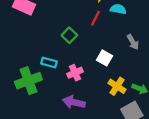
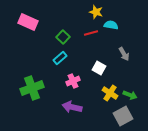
red line: (95, 18) -> (91, 33), turned 48
green square: (69, 35) -> (63, 37), moved
cyan rectangle: (49, 62) -> (60, 58), moved, turned -56

